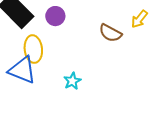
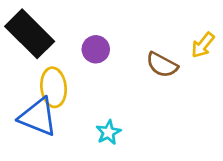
purple circle: (55, 16) -> (96, 49), moved

